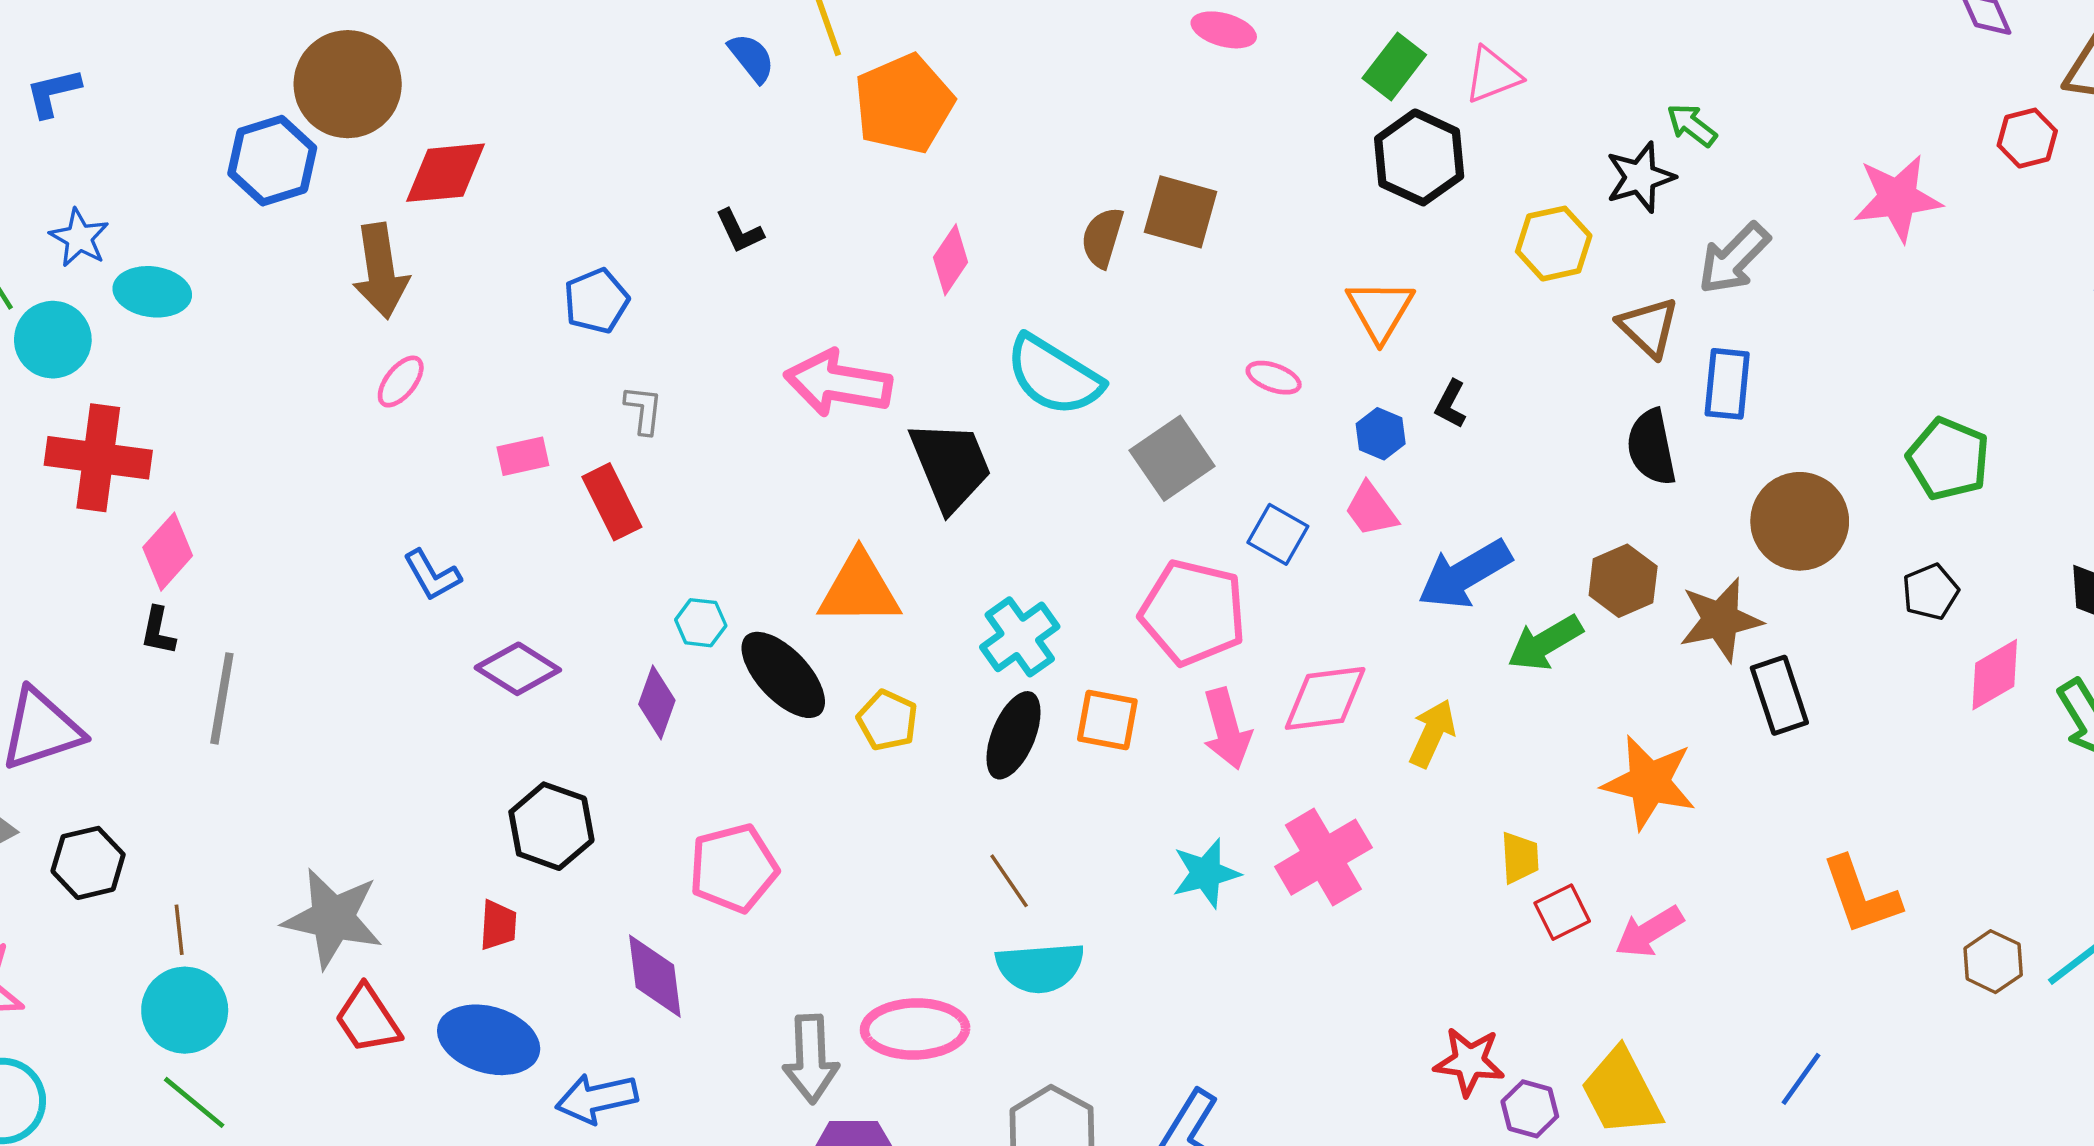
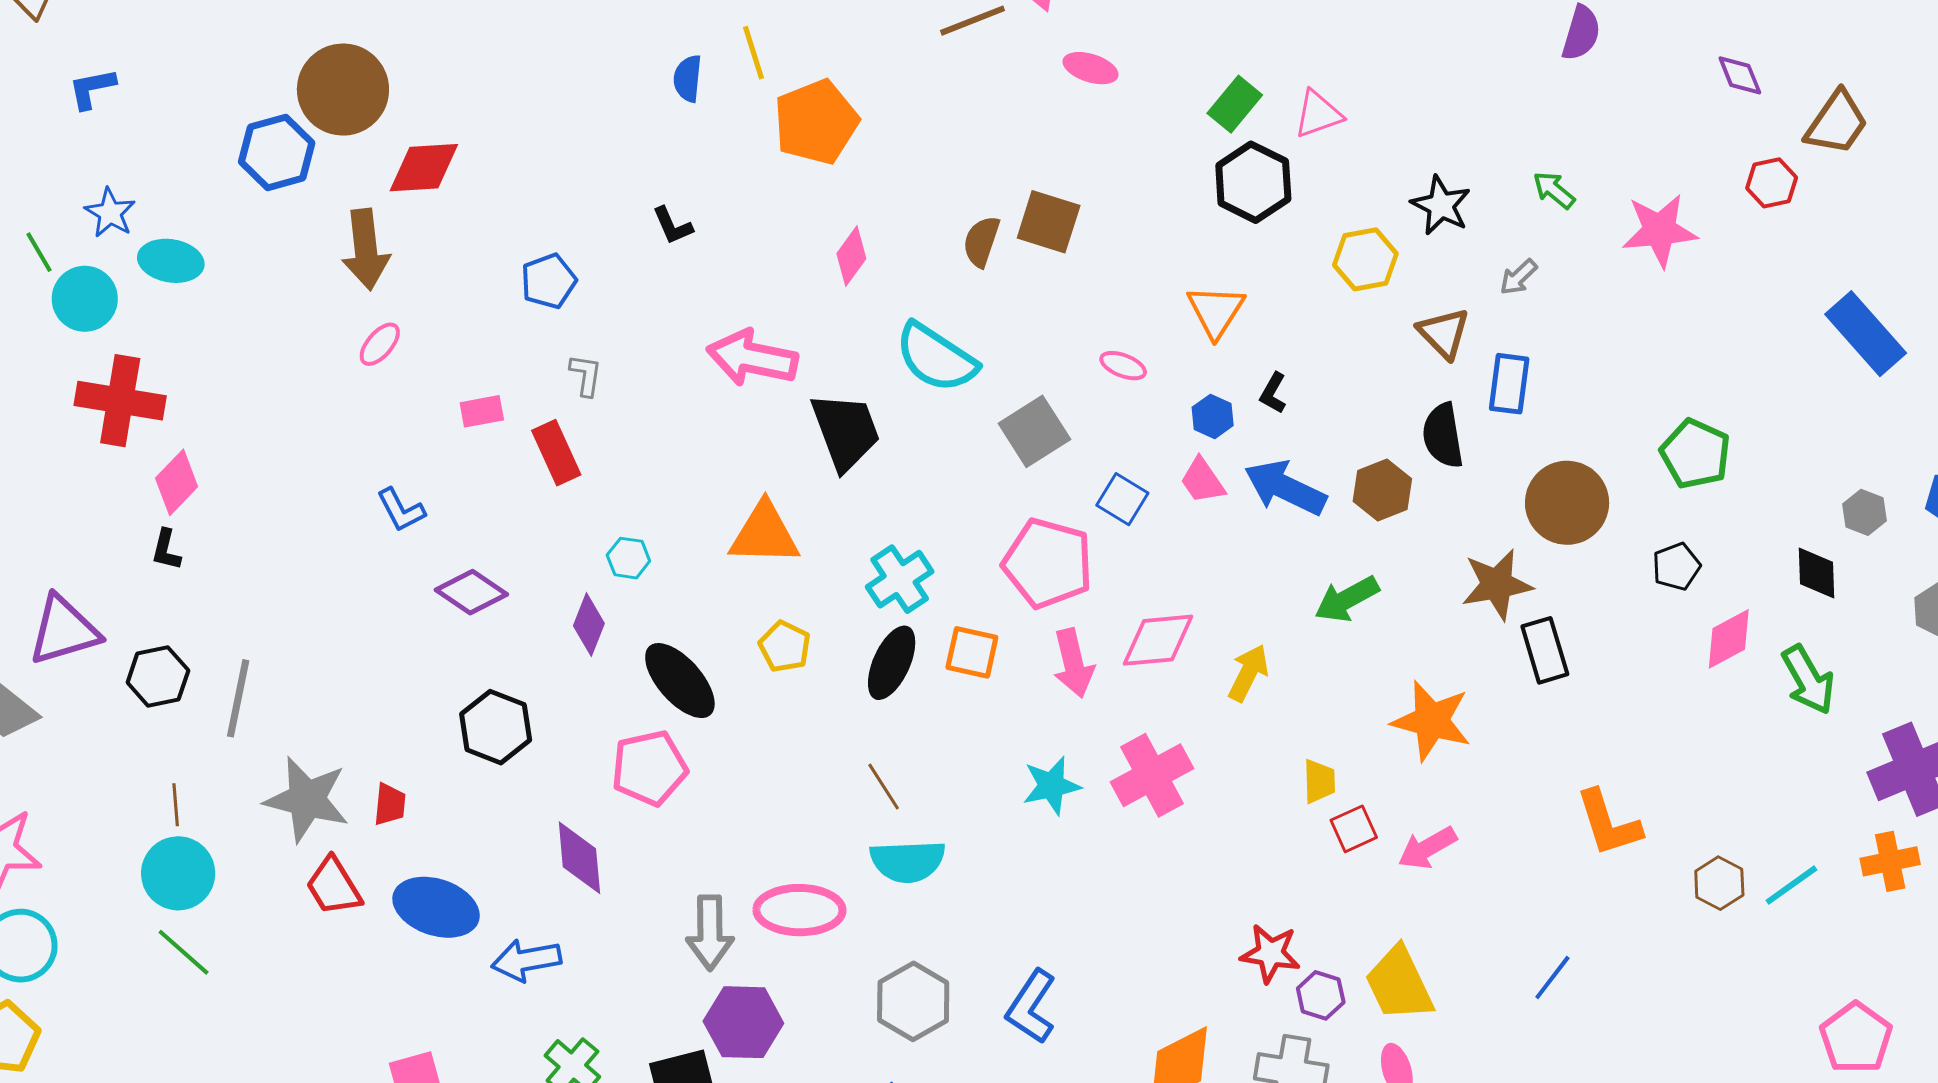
blue semicircle: (752, 58) -> (688, 79), turned -138
green arrow: (1692, 125) -> (1554, 190), moved
black star: (1640, 177) -> (1441, 205), turned -30
gray arrow: (1734, 258) -> (1518, 277), size x0.6
blue arrow: (1465, 574) -> (1285, 488), moved, turned 54
brown hexagon: (1623, 581) -> (1382, 490), moved
black ellipse: (783, 675) -> (680, 681), moved
gray line: (222, 698) -> (238, 698), moved
black hexagon: (88, 863) -> (158, 676), moved
red trapezoid: (498, 925) -> (390, 804), moved

